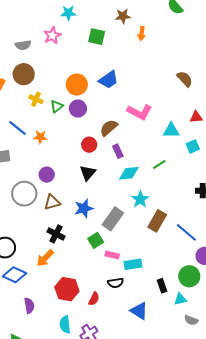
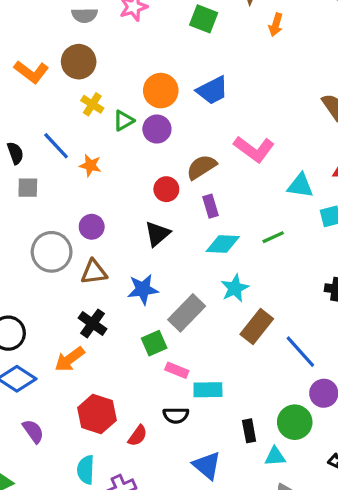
purple semicircle: (29, 306) -> (33, 431), turned -35

